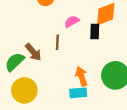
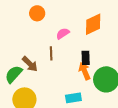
black rectangle: (95, 31) -> (86, 58), moved
orange arrow: (81, 76) -> (85, 71), moved

